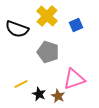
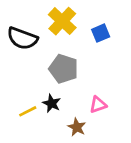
pink triangle: (74, 79) -> (98, 105), size x0.6
black star: (39, 94) -> (52, 103), moved

